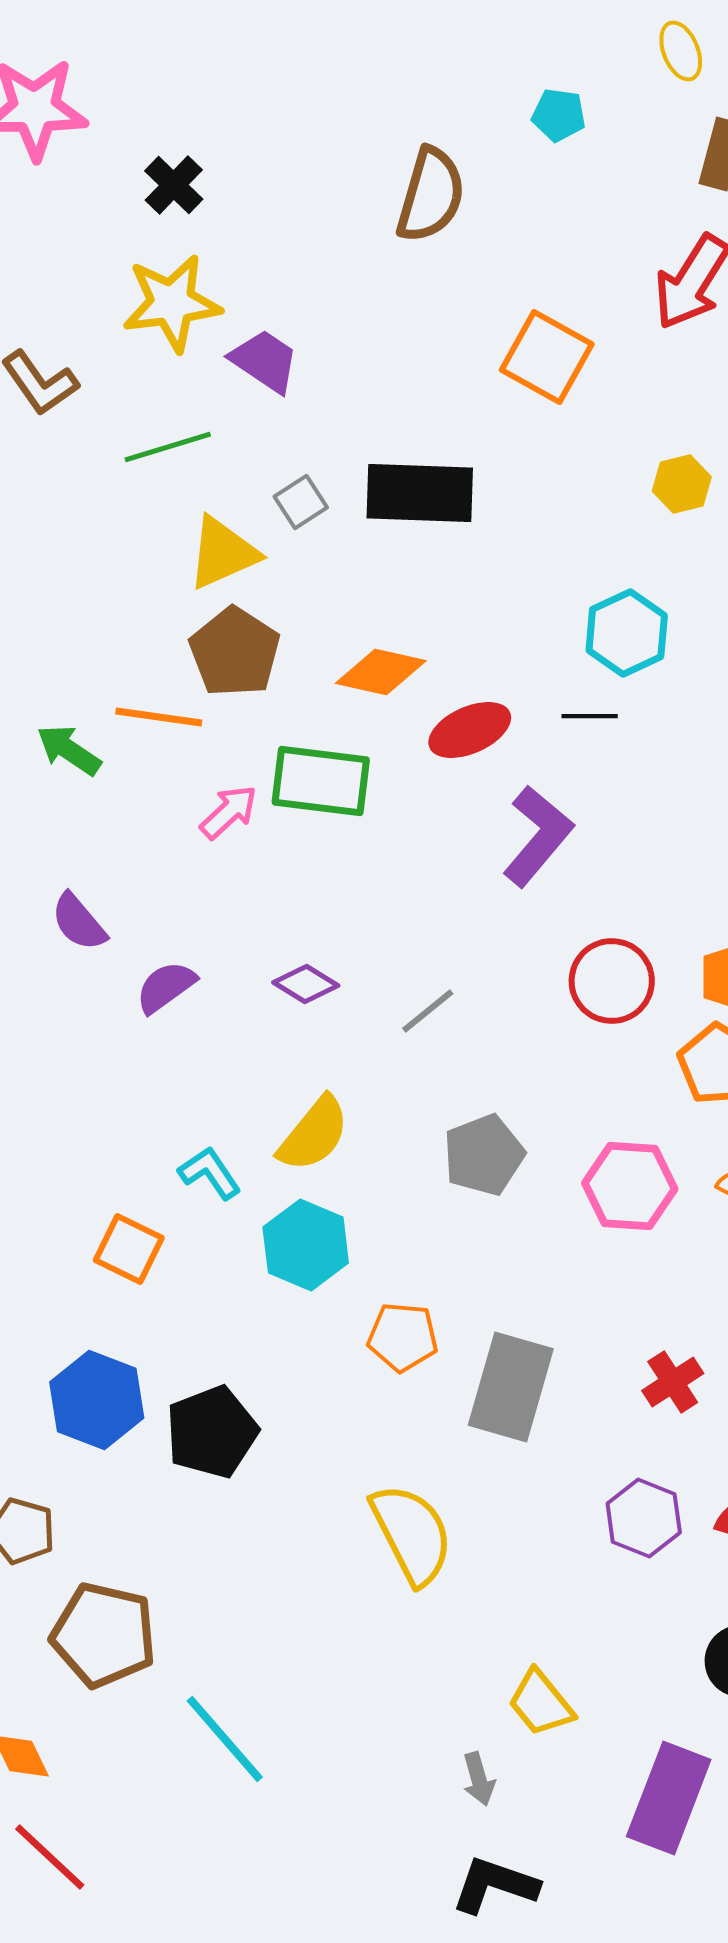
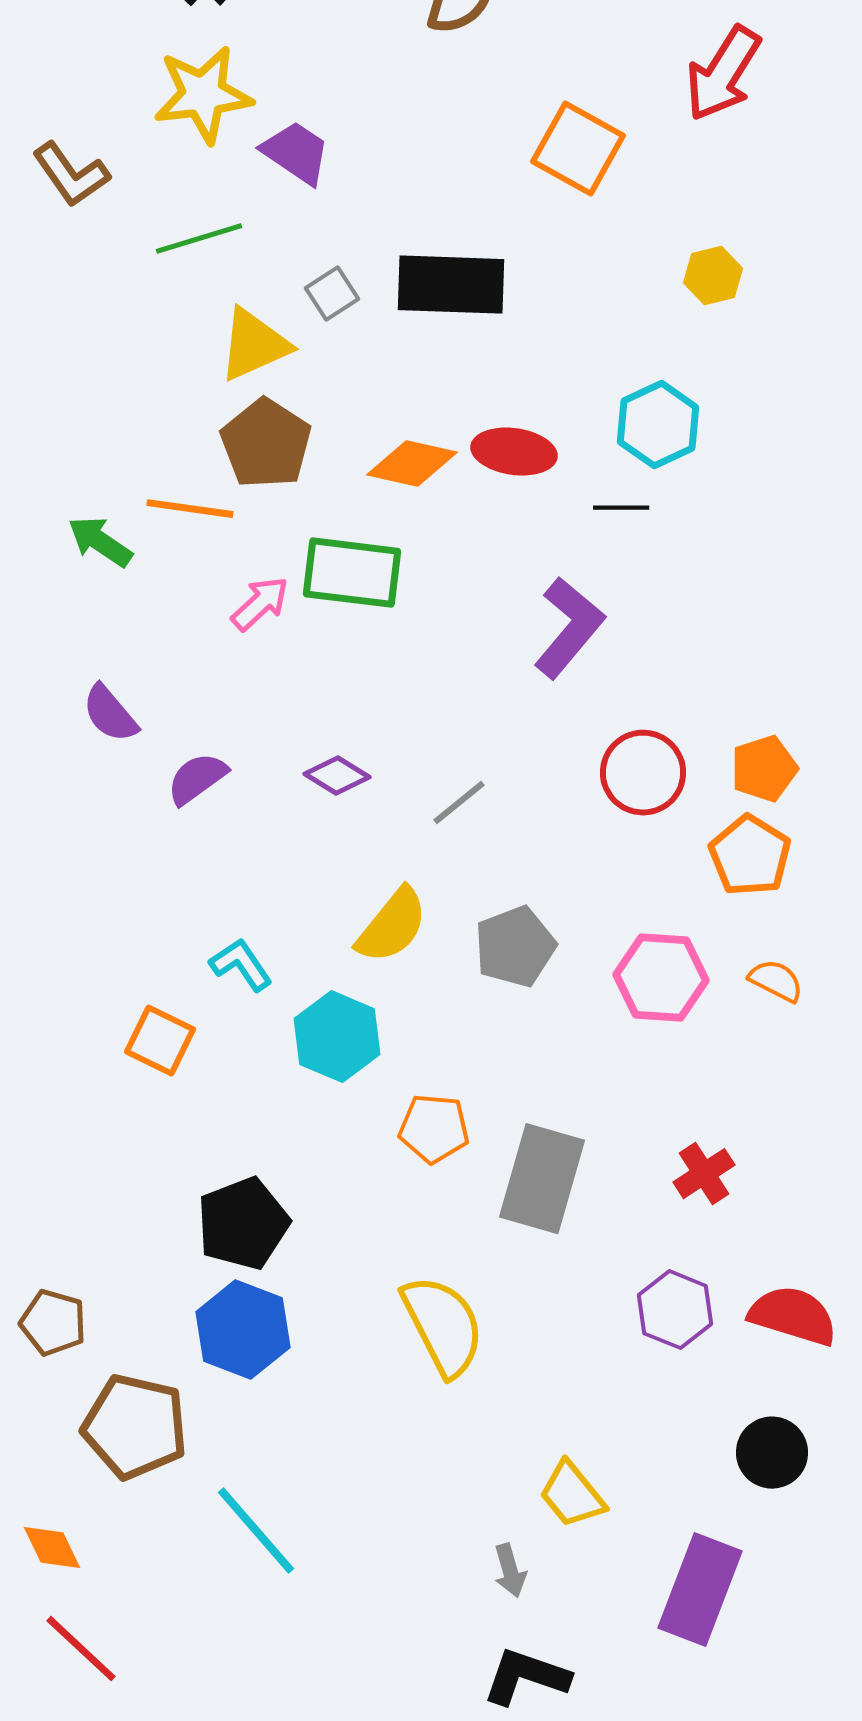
red ellipse: (470, 730) -> (514, 452), moved, turned 32
yellow semicircle: (314, 1134) -> (392, 926), moved
blue hexagon: (97, 1400) -> (243, 1330), moved

